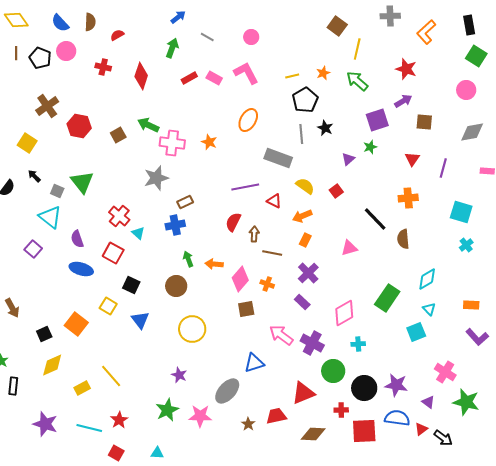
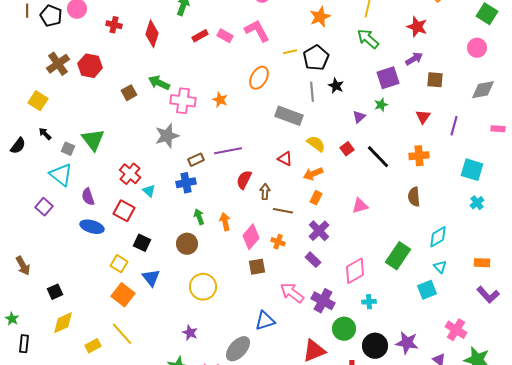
orange star: (323, 73) -> (320, 17), moved, size x1.5
yellow line: (292, 76) -> (290, 52), moved
red hexagon: (79, 126) -> (90, 66), moved
purple line: (245, 187) -> (228, 151), moved
black line: (375, 219) -> (378, 157), moved
orange arrow: (214, 264) -> (225, 222), turned 72
orange square: (76, 324) -> (123, 295), moved

